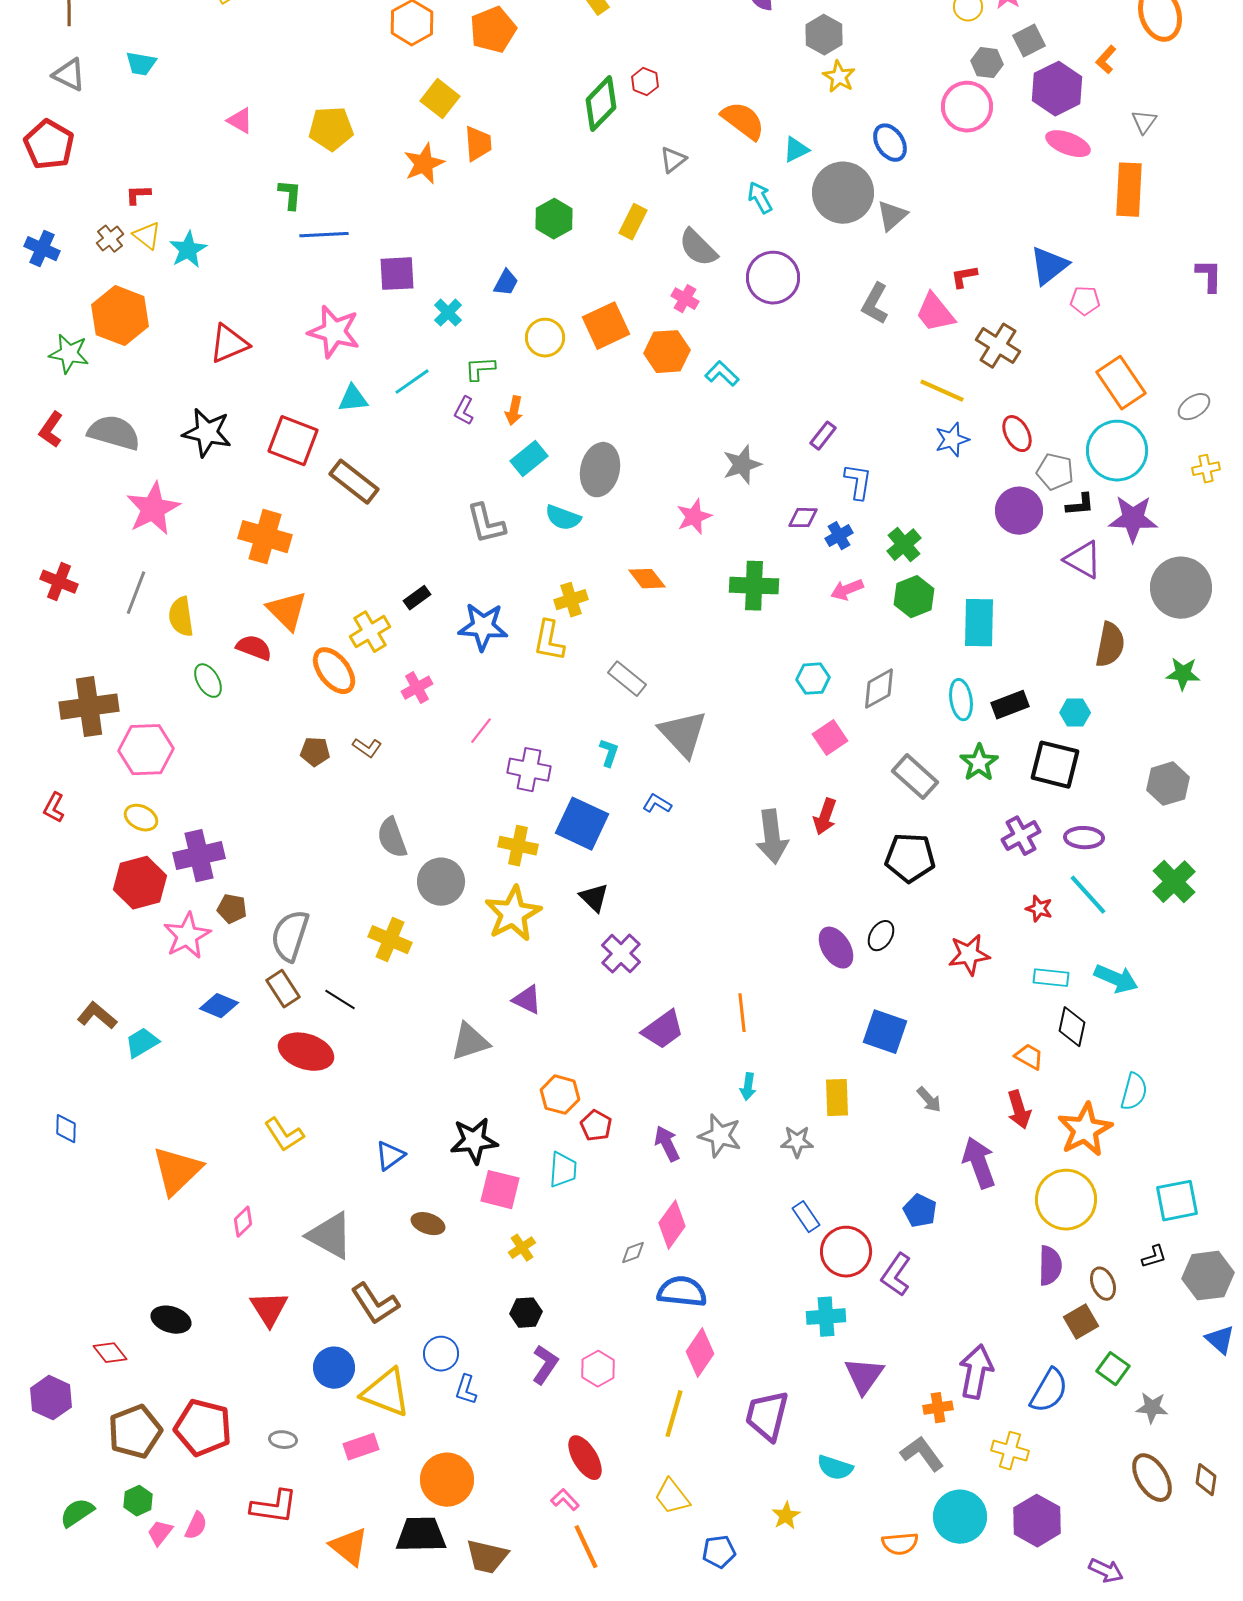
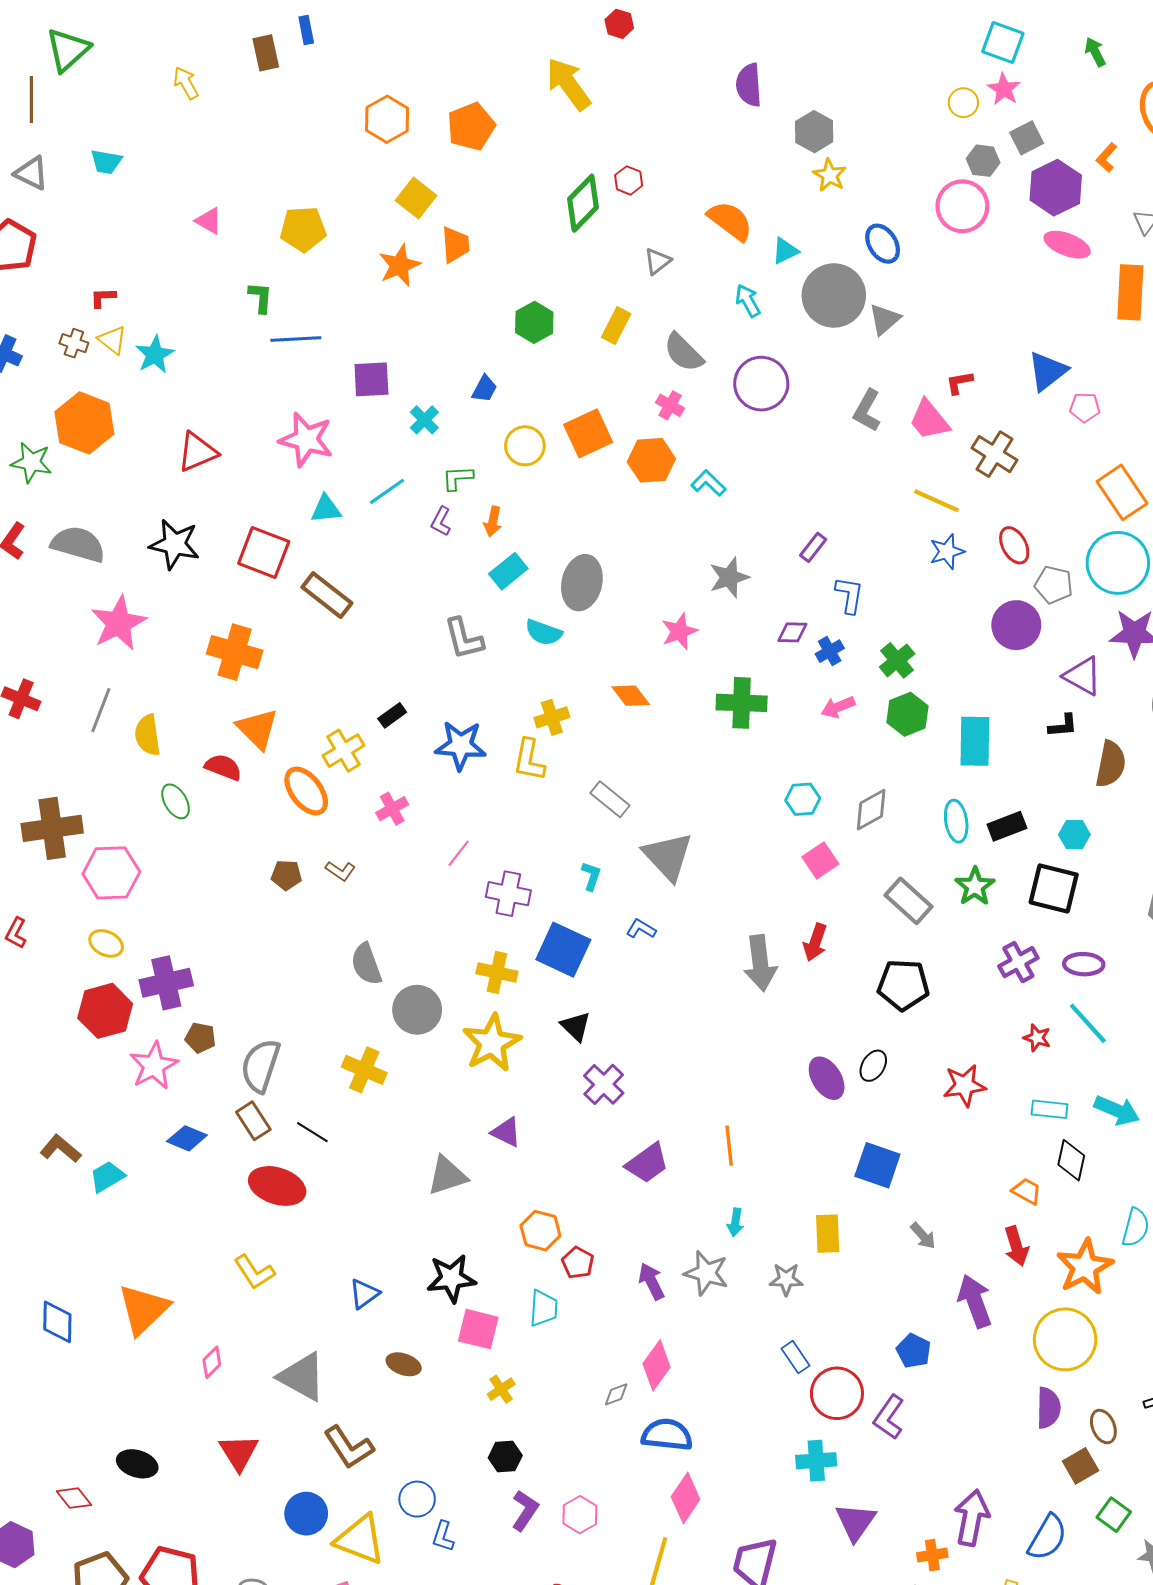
brown cross: (110, 239) -> (74, 343), turned -32
black L-shape: (1080, 505) -> (1063, 726), moved
blue diamond: (66, 1129) -> (57, 1322), moved, size x1.4

